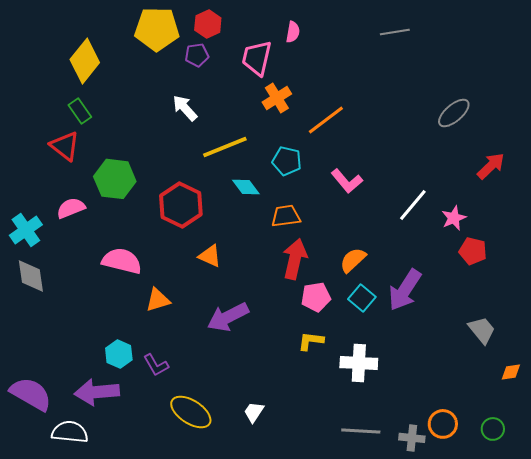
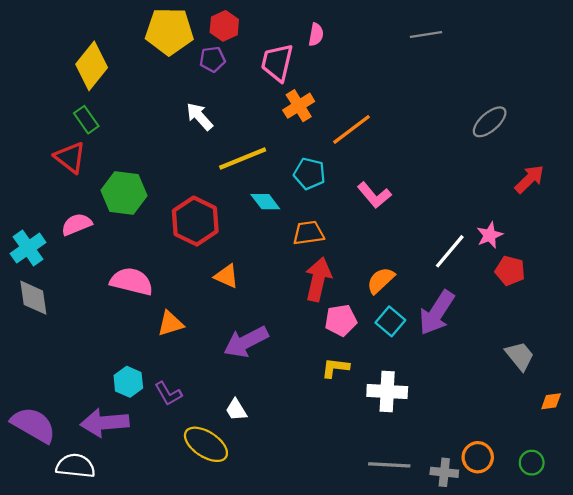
white line: (413, 205) -> (450, 251), moved
white trapezoid: (254, 412) -> (236, 410), moved, turned -65

